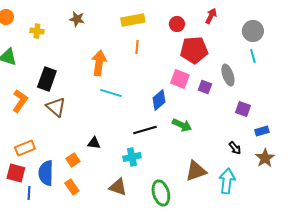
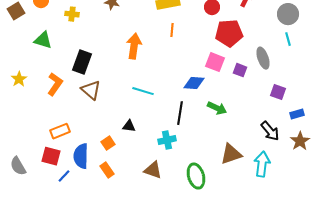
cyan line: (111, 93) -> (143, 91), moved
blue diamond: (159, 100) -> (194, 83), turned 45
black line: (145, 130) -> (180, 113), turned -65
black arrow: (235, 148) -> (270, 131), size x1.5
blue line: (29, 193) -> (64, 176), turned 40

